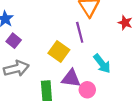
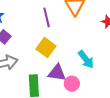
purple line: (80, 32) -> (47, 17), moved

